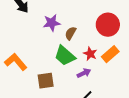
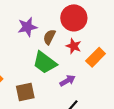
red circle: (108, 25) -> (74, 18), moved
red star: (90, 54) -> (74, 46), moved

